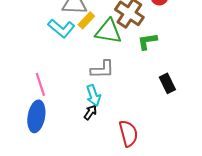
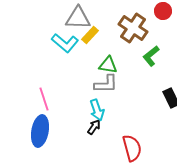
green triangle: (108, 31) -> (108, 65), moved, size x0.7
green L-shape: (147, 41) -> (151, 56), turned -30

